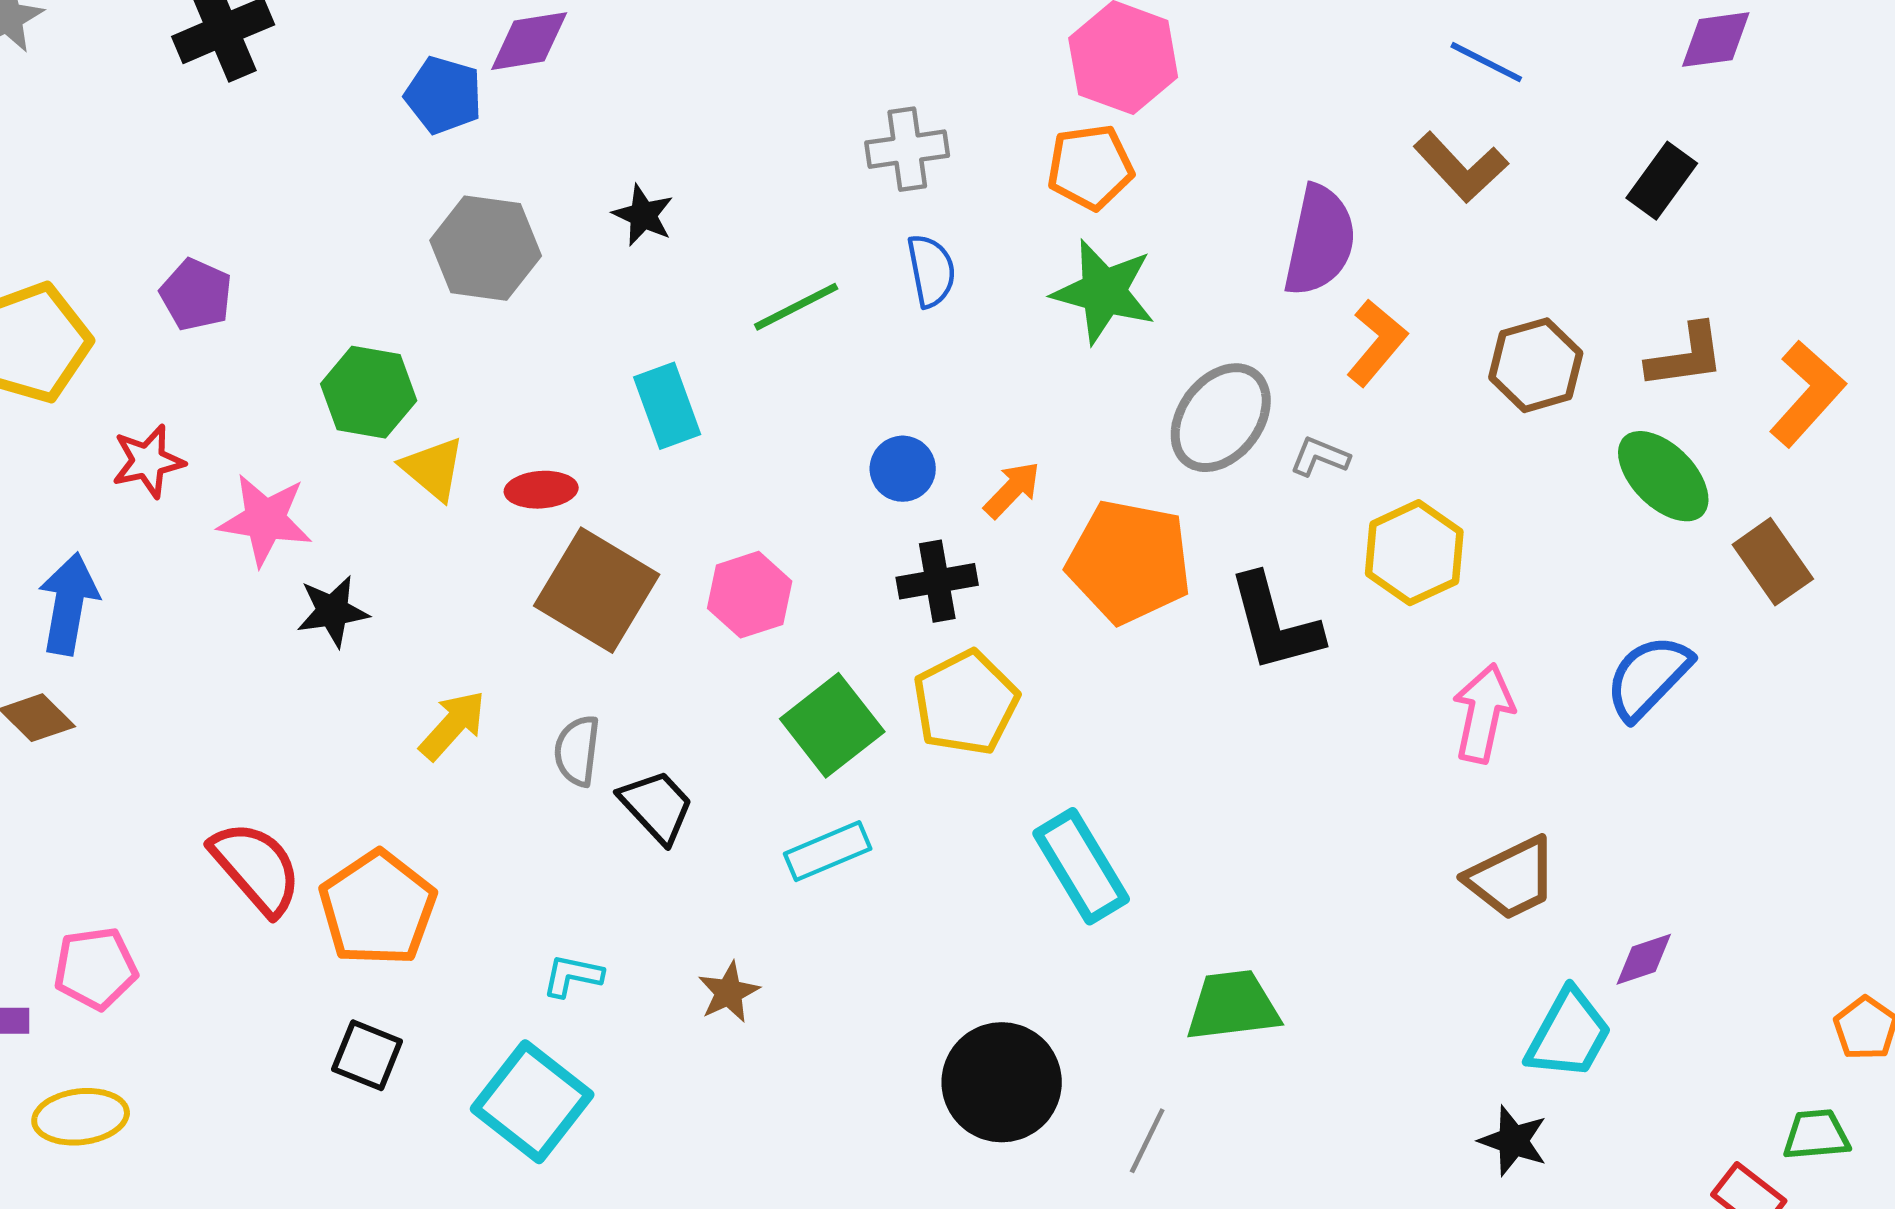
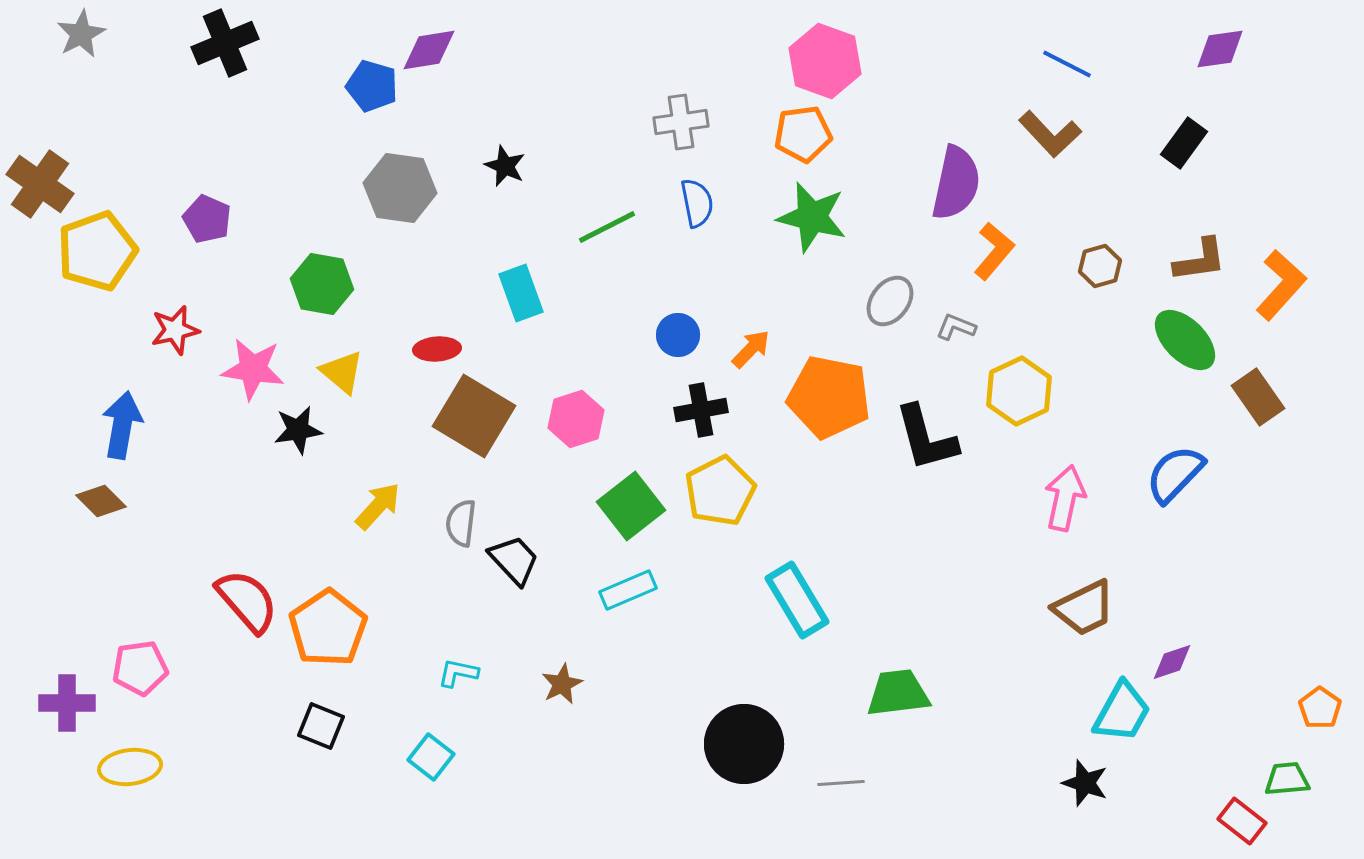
brown hexagon: (1536, 365) -> (1100, 266), size x0.7
gray ellipse: (1221, 418) -> (890, 301), size x0.7
yellow triangle: (433, 469) -> (342, 372), moved
cyan square: (532, 1102) -> (431, 757), size x0.6
gray line: (1147, 1141) -> (841, 783), turned 60

